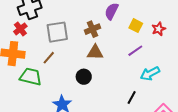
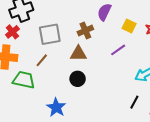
purple line: (135, 51) -> (118, 50), moved
brown triangle: (95, 52) -> (78, 54), moved
black line: (132, 97) -> (134, 102), moved

